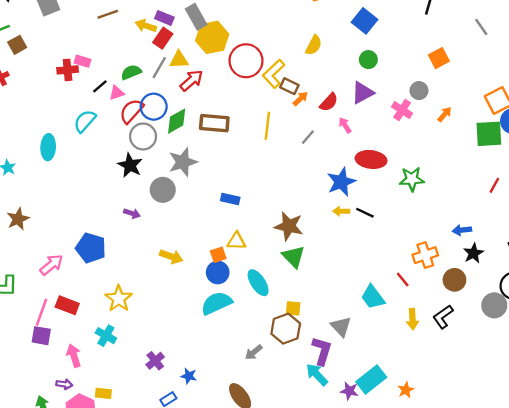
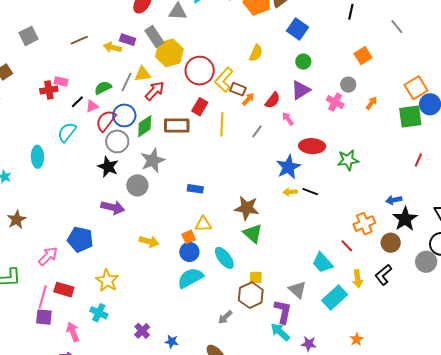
red rectangle: (163, 38) -> (200, 107), moved
purple arrow: (132, 213) -> (113, 207), size x1.6
black star: (473, 253) -> (405, 219), size x1.4
cyan rectangle: (371, 380) -> (335, 298), moved

